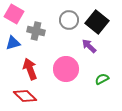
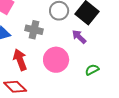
gray cross: (36, 31) -> (34, 30), moved

